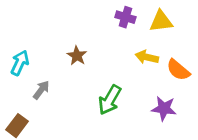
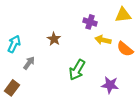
purple cross: (125, 17) -> (90, 22), moved
yellow triangle: (161, 21) -> (123, 15), moved
purple star: (164, 108) -> (110, 85), moved

